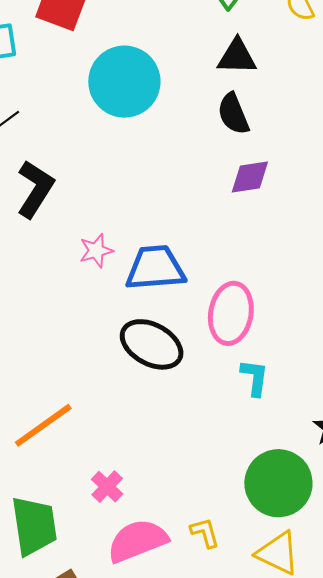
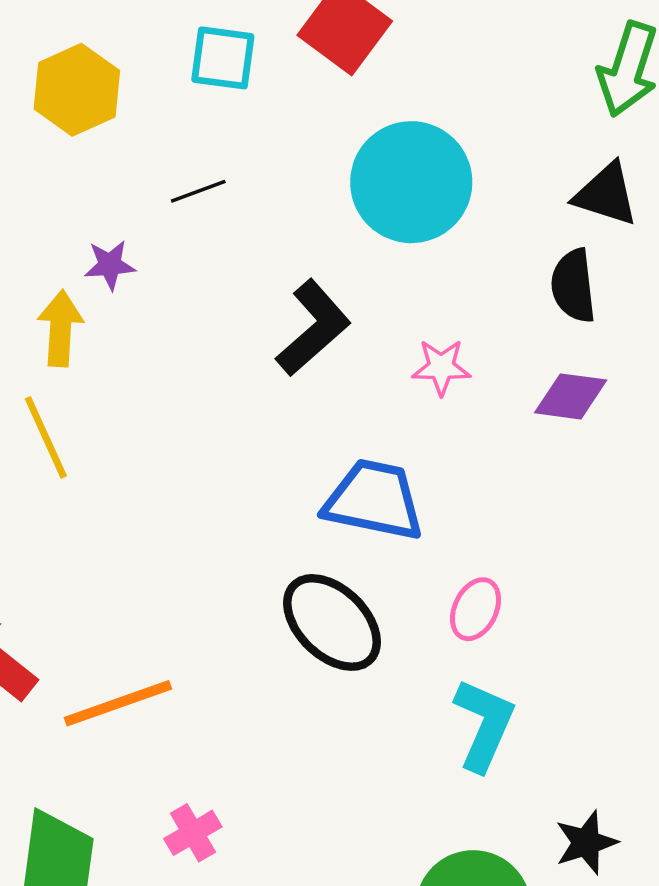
black L-shape: (35, 189) -> (313, 328), moved
pink star: (96, 251) -> (441, 367), moved
pink ellipse: (231, 313) -> (476, 609), size x0.6
cyan L-shape: (255, 378) -> (484, 725), size x1.4

